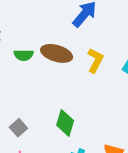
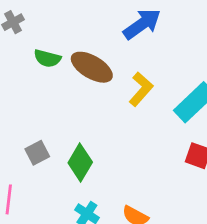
gray square: (18, 128) -> (37, 153), moved

